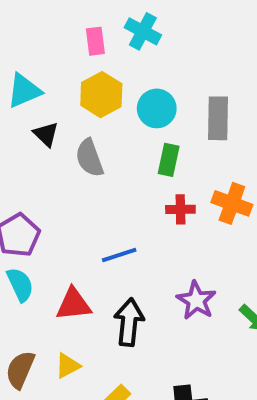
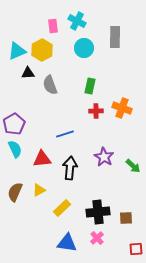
yellow hexagon: (101, 95) -> (42, 50), moved
cyan circle: (157, 108) -> (84, 48), moved
gray rectangle: (218, 118) -> (115, 37), moved
black triangle: (46, 134) -> (28, 73), turned -48

